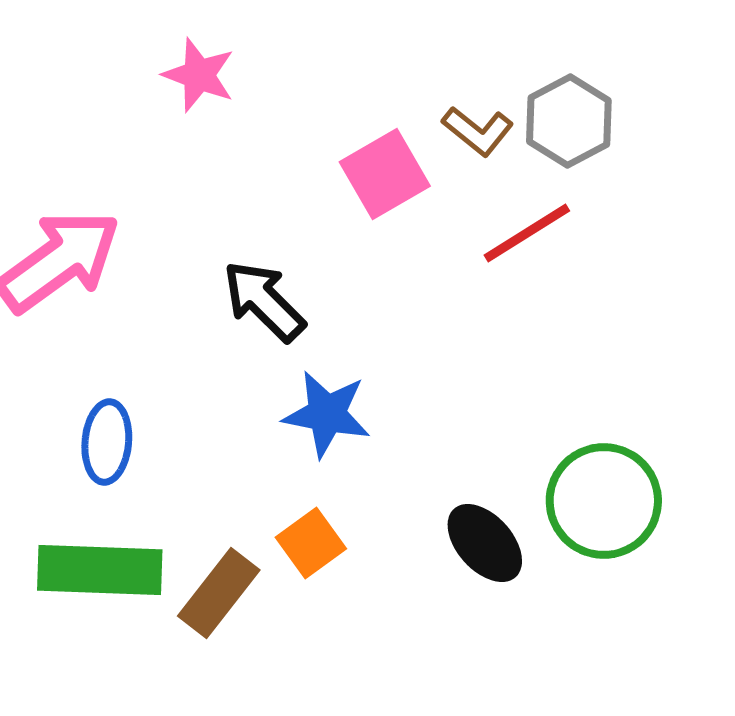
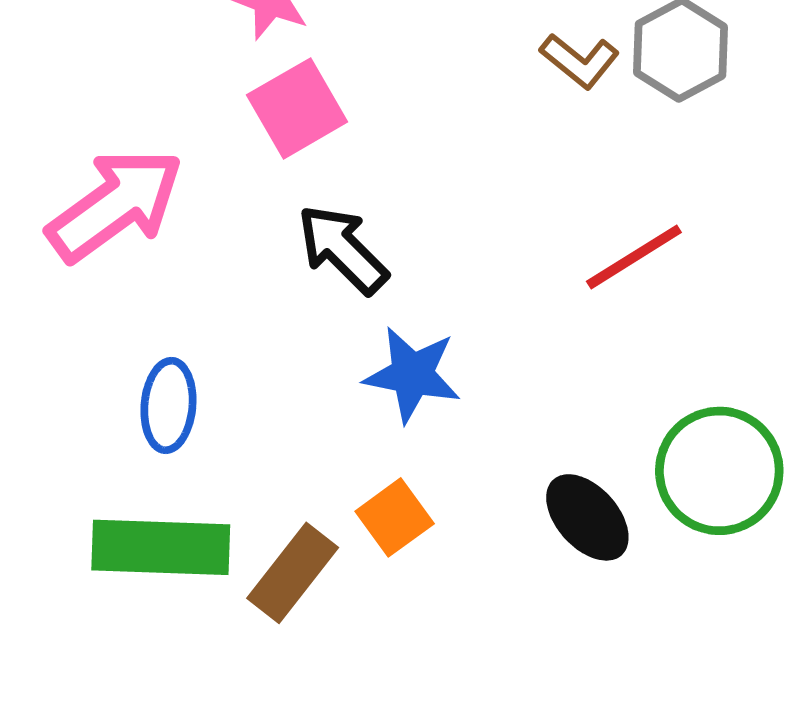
pink square: (385, 174) -> (297, 108), moved
red line: (527, 233) -> (634, 257), moved

